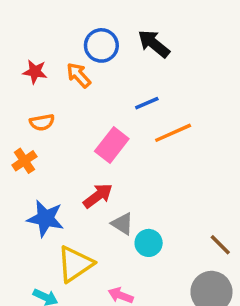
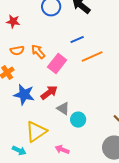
orange arrow: (79, 75) -> (38, 52), moved
blue star: (45, 218) -> (24, 95), moved

